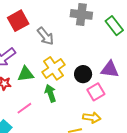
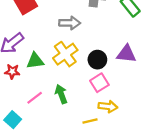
gray arrow: (45, 36) -> (70, 23), moved, turned -48
pink square: (96, 92) -> (99, 83), moved
green arrow: (50, 93) -> (61, 94), moved

